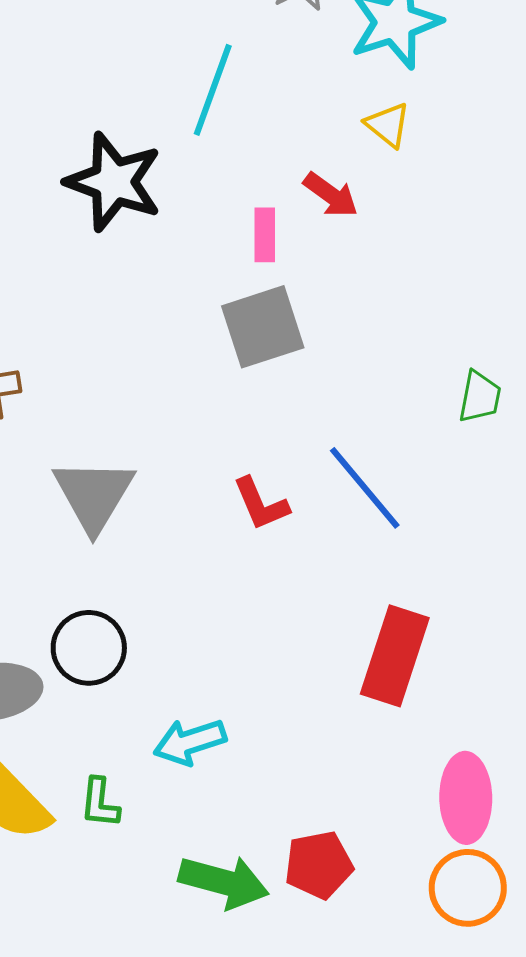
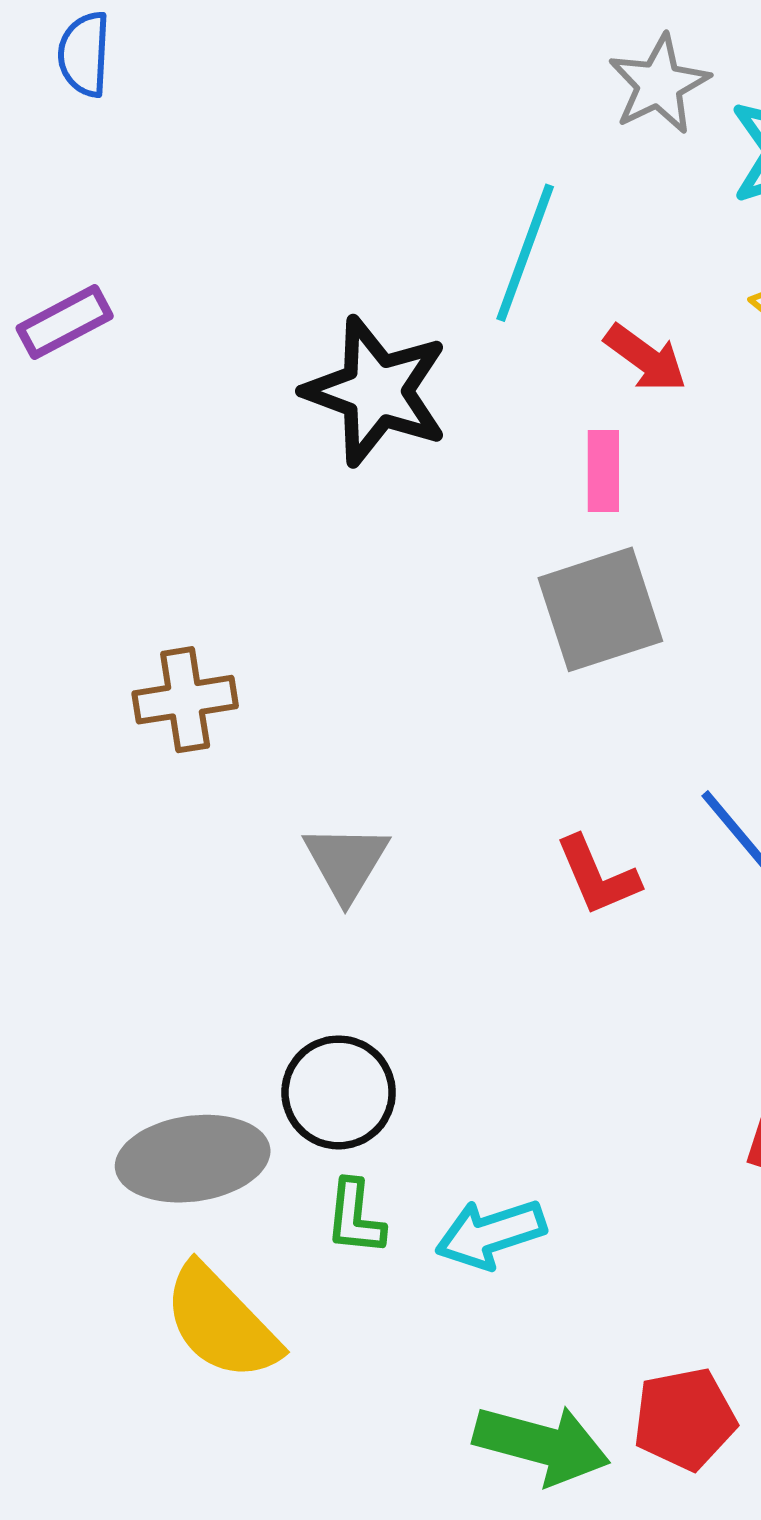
red arrow: (331, 195) -> (646, 358), moved
gray triangle: (94, 495) -> (346, 862), size x0.7
green L-shape: (100, 803) -> (355, 1217), moved

